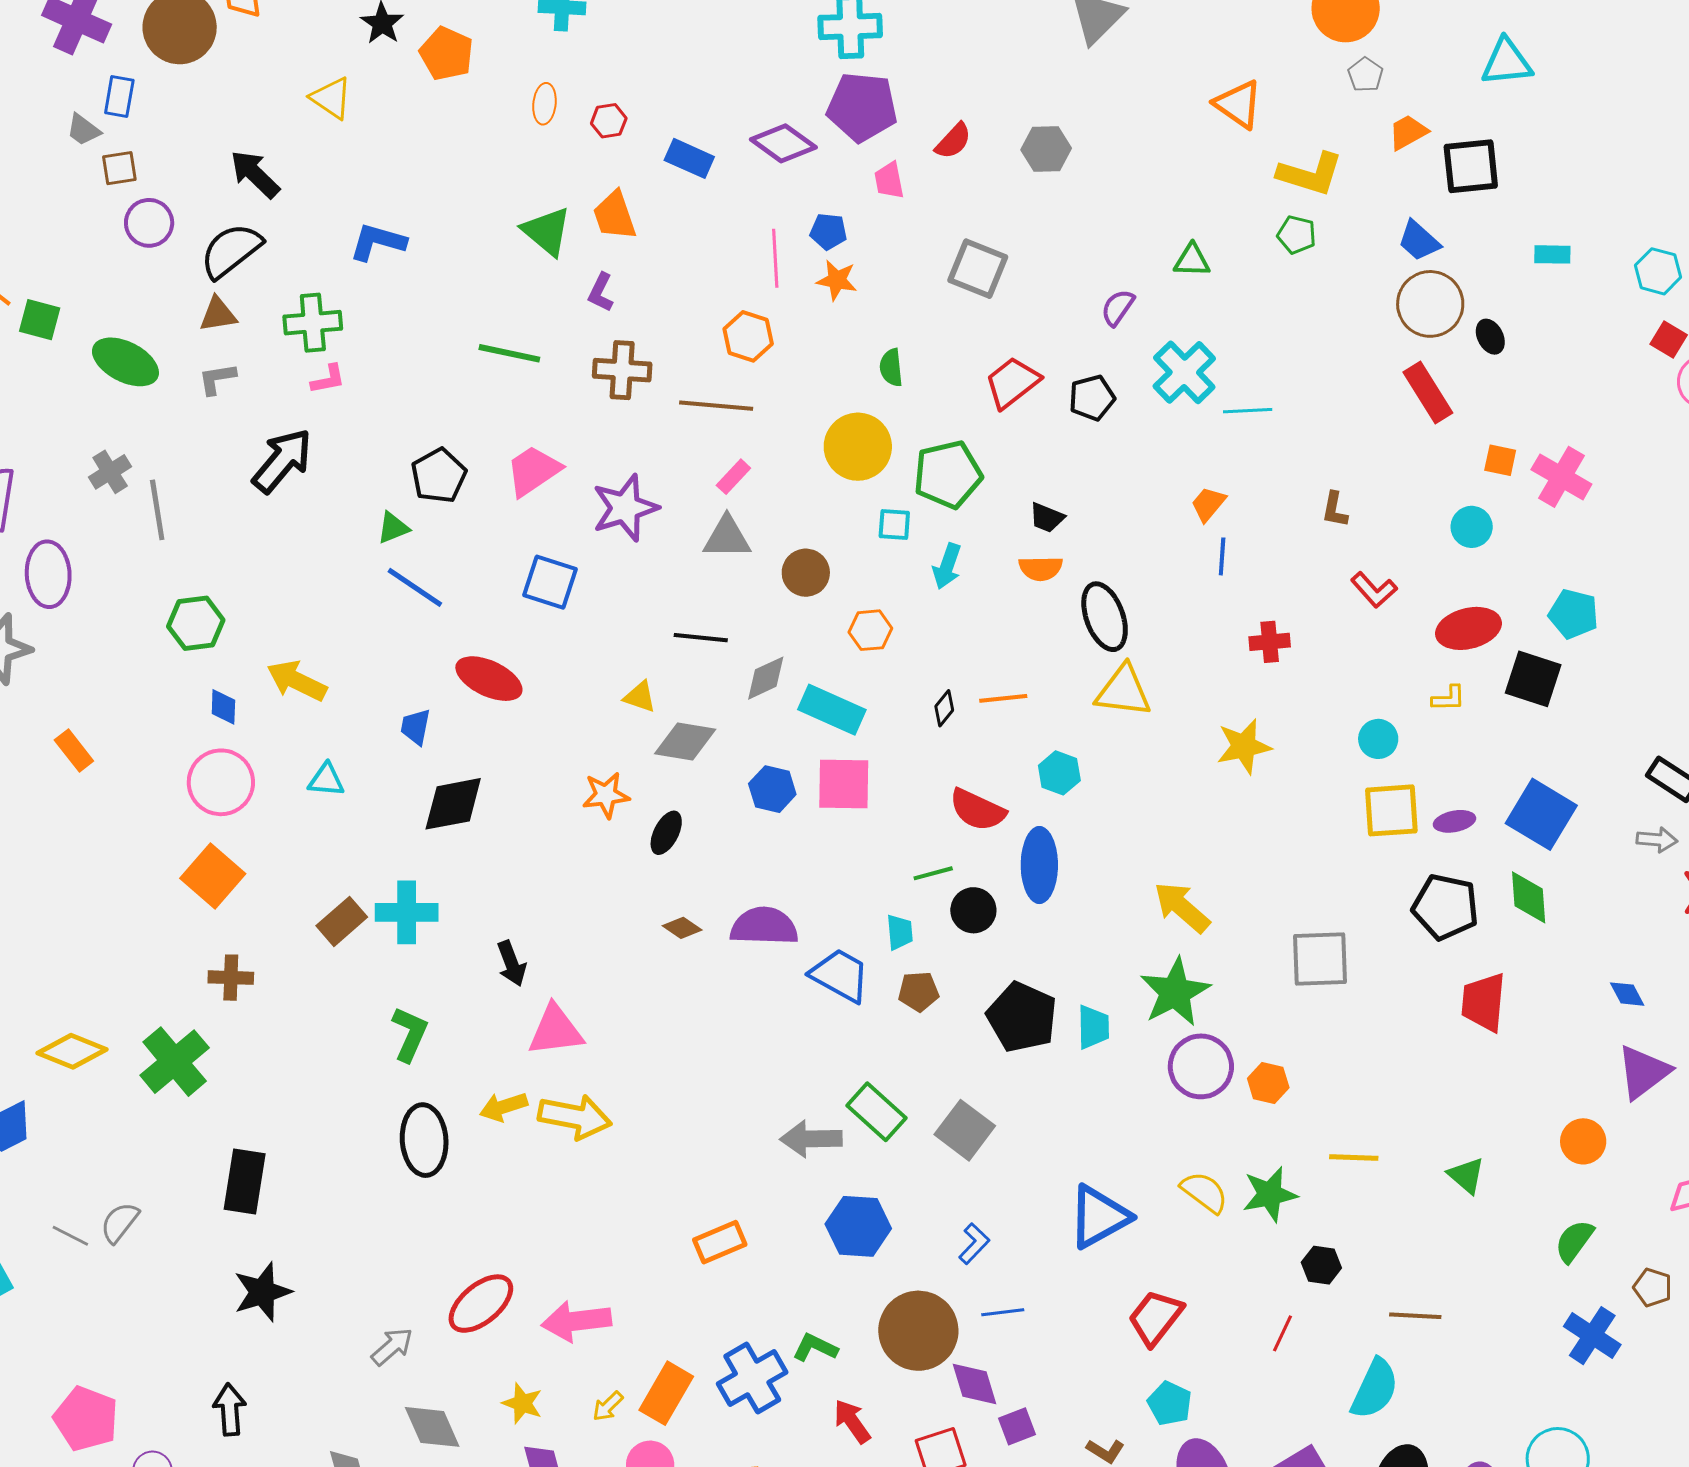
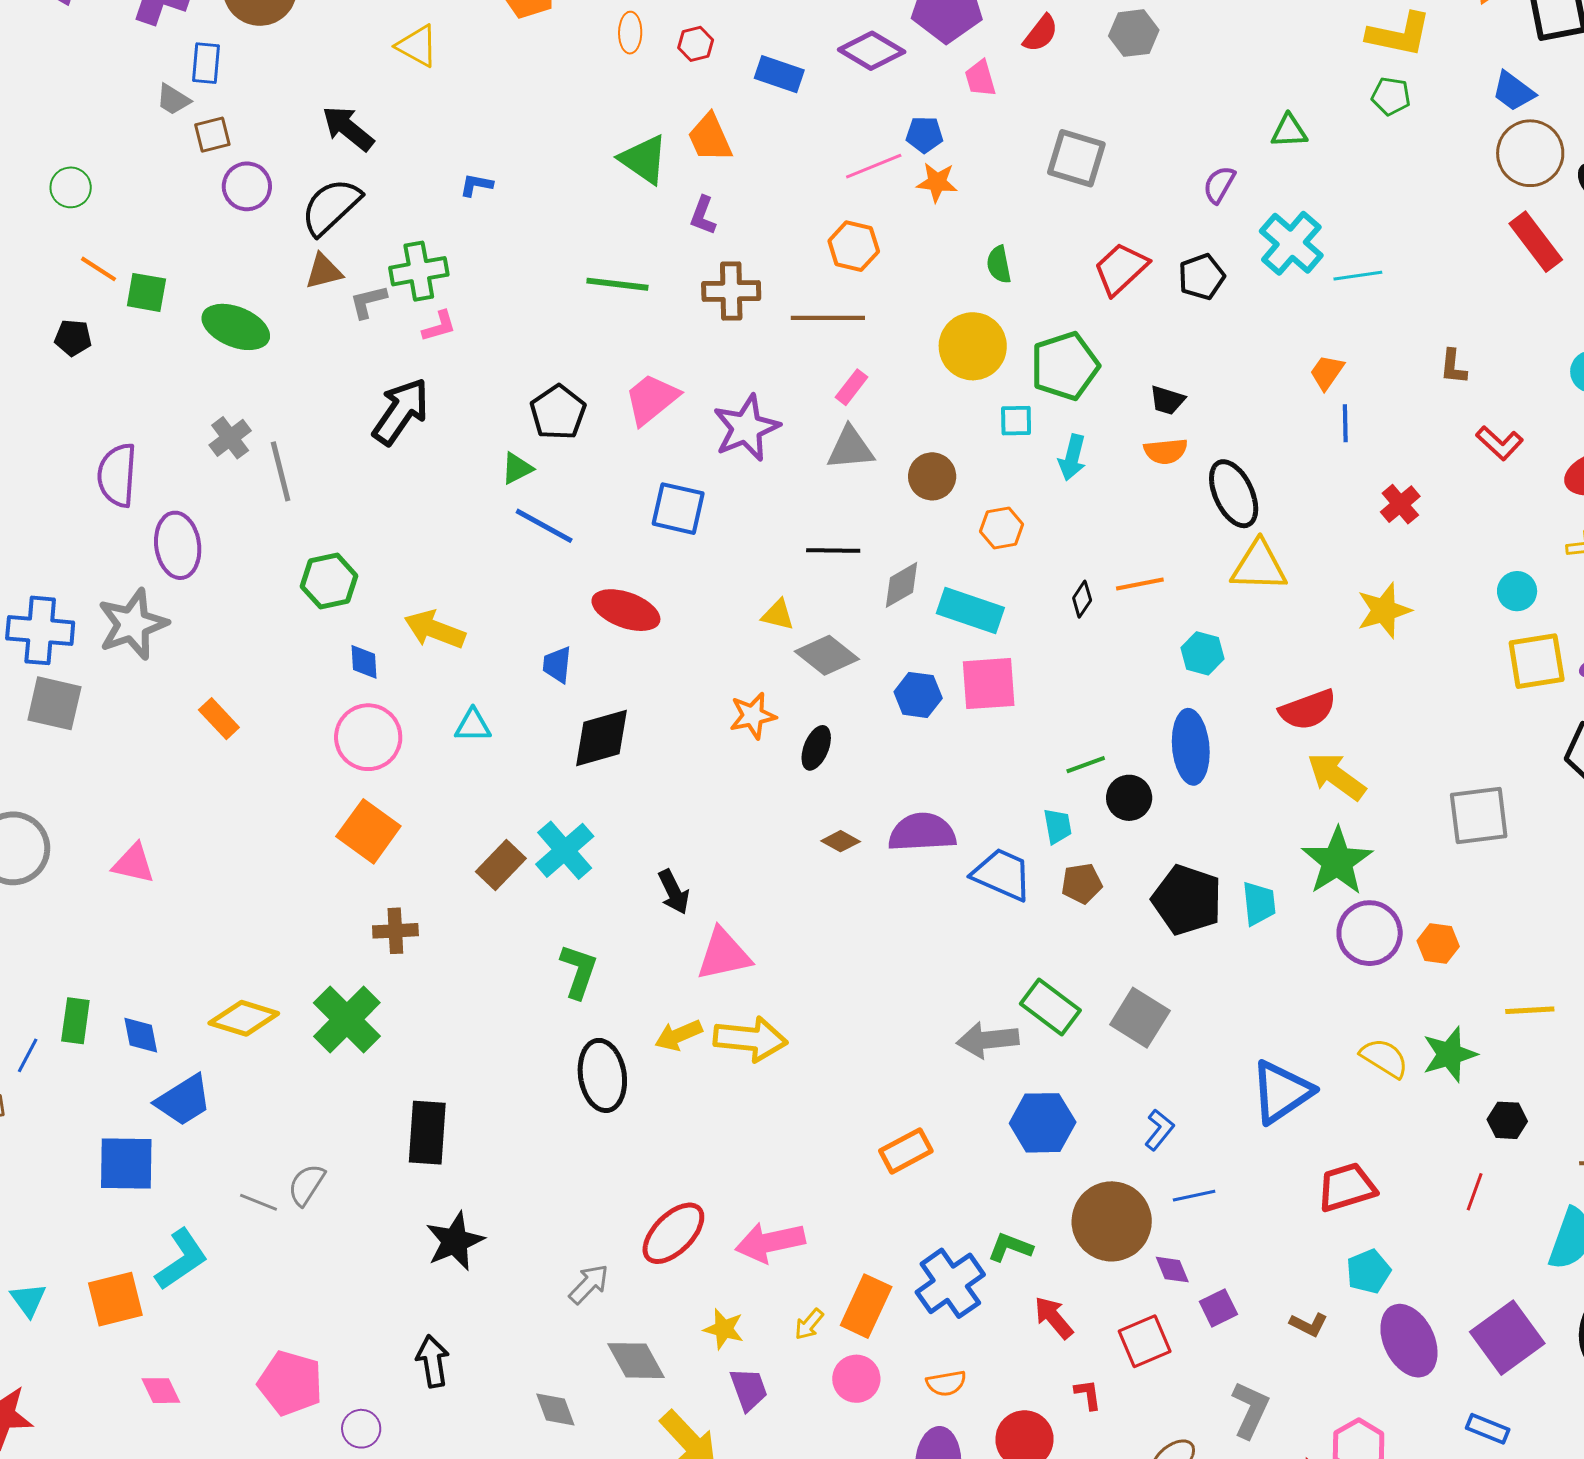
blue L-shape: (378, 242) -> (476, 185), size x0.6
pink line: (775, 258) -> (874, 166), turned 76
gray L-shape: (217, 379) -> (368, 302), moved
red cross: (1270, 642) -> (1400, 504), turned -30
gray diamond: (685, 742) -> (827, 655), turned 34
red semicircle: (977, 810) -> (1308, 710), moved, turned -40
cyan cross: (407, 912) -> (565, 850), turned -36
red trapezoid: (1155, 1318) -> (1347, 1187), turned 40
purple diamond: (974, 1384) -> (1172, 1270), size x0.7
cyan pentagon: (1170, 1403) -> (1368, 1271), turned 30

